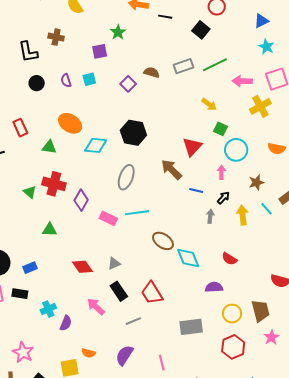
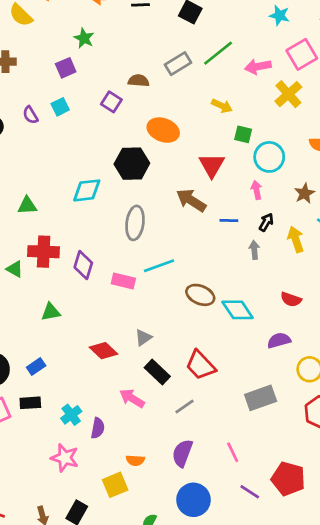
orange ellipse: (70, 123) -> (163, 130), moved
pink star: (23, 352) -> (65, 458), moved

